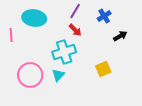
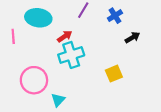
red arrow: (75, 30) -> (65, 36), moved, turned -80
cyan triangle: (58, 75) -> (58, 100), moved

